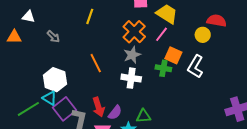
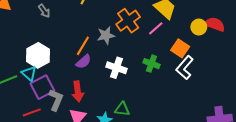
yellow circle: (203, 35) -> (199, 27), moved
gray star: (132, 55) -> (106, 35), moved
orange square: (173, 55) -> (180, 48), moved
orange line: (96, 63) -> (83, 46), turned 48
purple semicircle: (115, 113) -> (84, 62), moved

